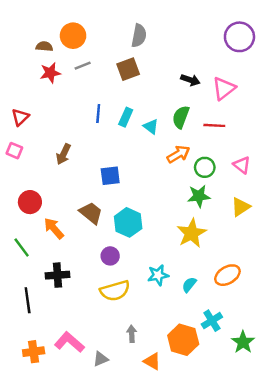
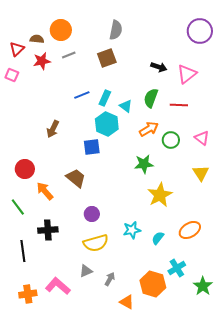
blue line: (98, 113) -> (82, 95), turned 63
red triangle: (20, 117) -> (17, 49), moved
pink square: (14, 151) -> (12, 75), moved
green star: (199, 196) -> (144, 164), moved
yellow triangle: (241, 207) -> (201, 173), turned -30
cyan hexagon: (128, 222) -> (107, 124), moved
gray arrow: (132, 334) -> (110, 279), turned 32
gray triangle: (101, 359) -> (86, 271), moved

